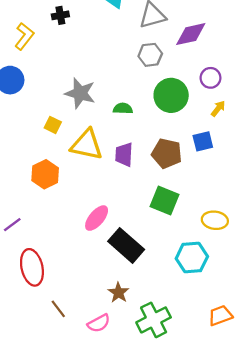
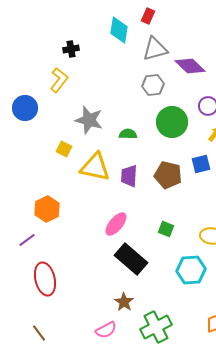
purple diamond: (191, 34) -> (190, 66), turned 56
yellow L-shape: (24, 36) -> (59, 80), moved
orange hexagon: (45, 174) -> (47, 209), moved
green square: (164, 201) -> (166, 229), moved, size x0.6
pink ellipse: (97, 218) -> (116, 224), moved
brown line: (58, 309) -> (39, 333), moved

